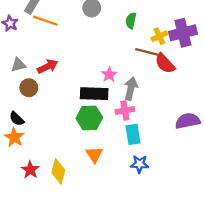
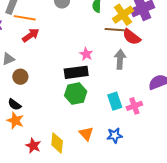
yellow cross: (159, 36) -> (123, 15), size x1.5
red arrow: (48, 66) -> (31, 35), moved
gray arrow: (131, 89) -> (120, 59), moved
pink cross: (125, 110) -> (134, 106), moved
orange triangle: (94, 155) -> (86, 134), moved
blue star: (140, 164) -> (115, 135), moved

